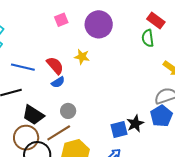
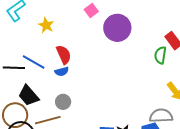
pink square: (61, 20) -> (91, 11), moved, turned -32
yellow star: (82, 57) -> (46, 25), moved
blue line: (23, 67) -> (34, 62), moved

